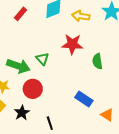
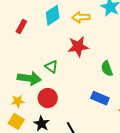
green semicircle: (97, 61) -> (107, 69), moved

